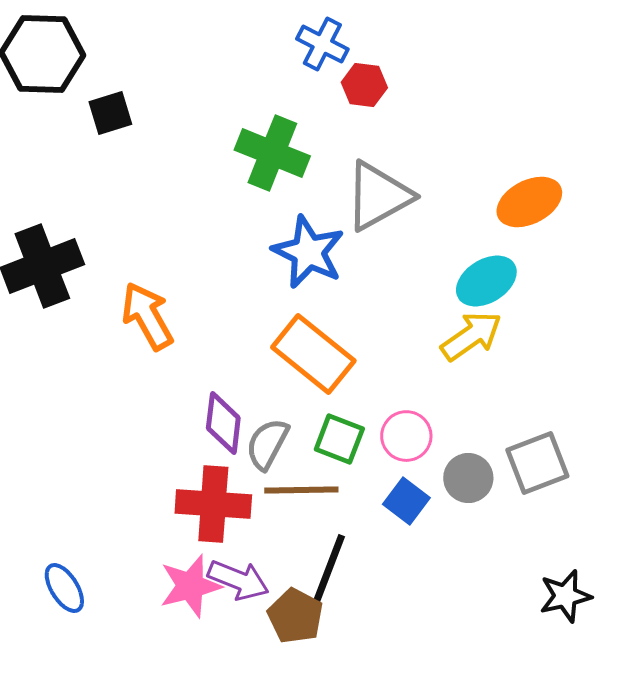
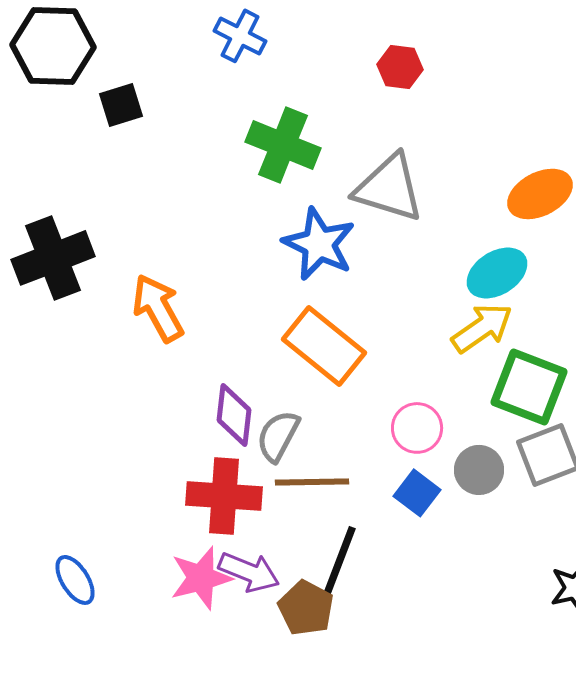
blue cross: (322, 44) -> (240, 36), moved
red hexagon: (364, 85) -> (400, 67), moved
gray triangle: (378, 196) -> (389, 188), turned 46
green square: (339, 439) -> (529, 387), moved, size x1.5

